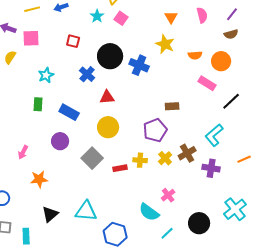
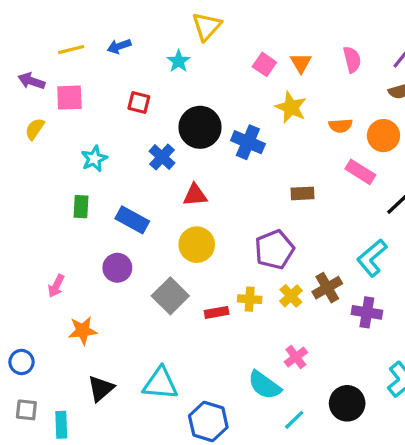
pink square: (121, 18) -> (264, 64), moved
brown rectangle: (172, 106) -> (302, 193), moved

